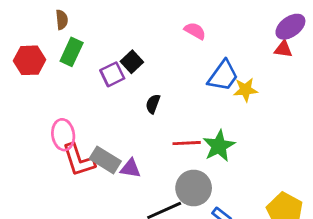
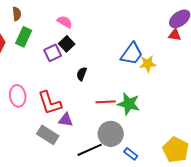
pink semicircle: (195, 31) -> (65, 22), moved
green star: (219, 146) -> (129, 104), turned -30
red L-shape: (79, 160) -> (50, 103), moved
gray rectangle: (105, 160) -> (48, 135), moved

